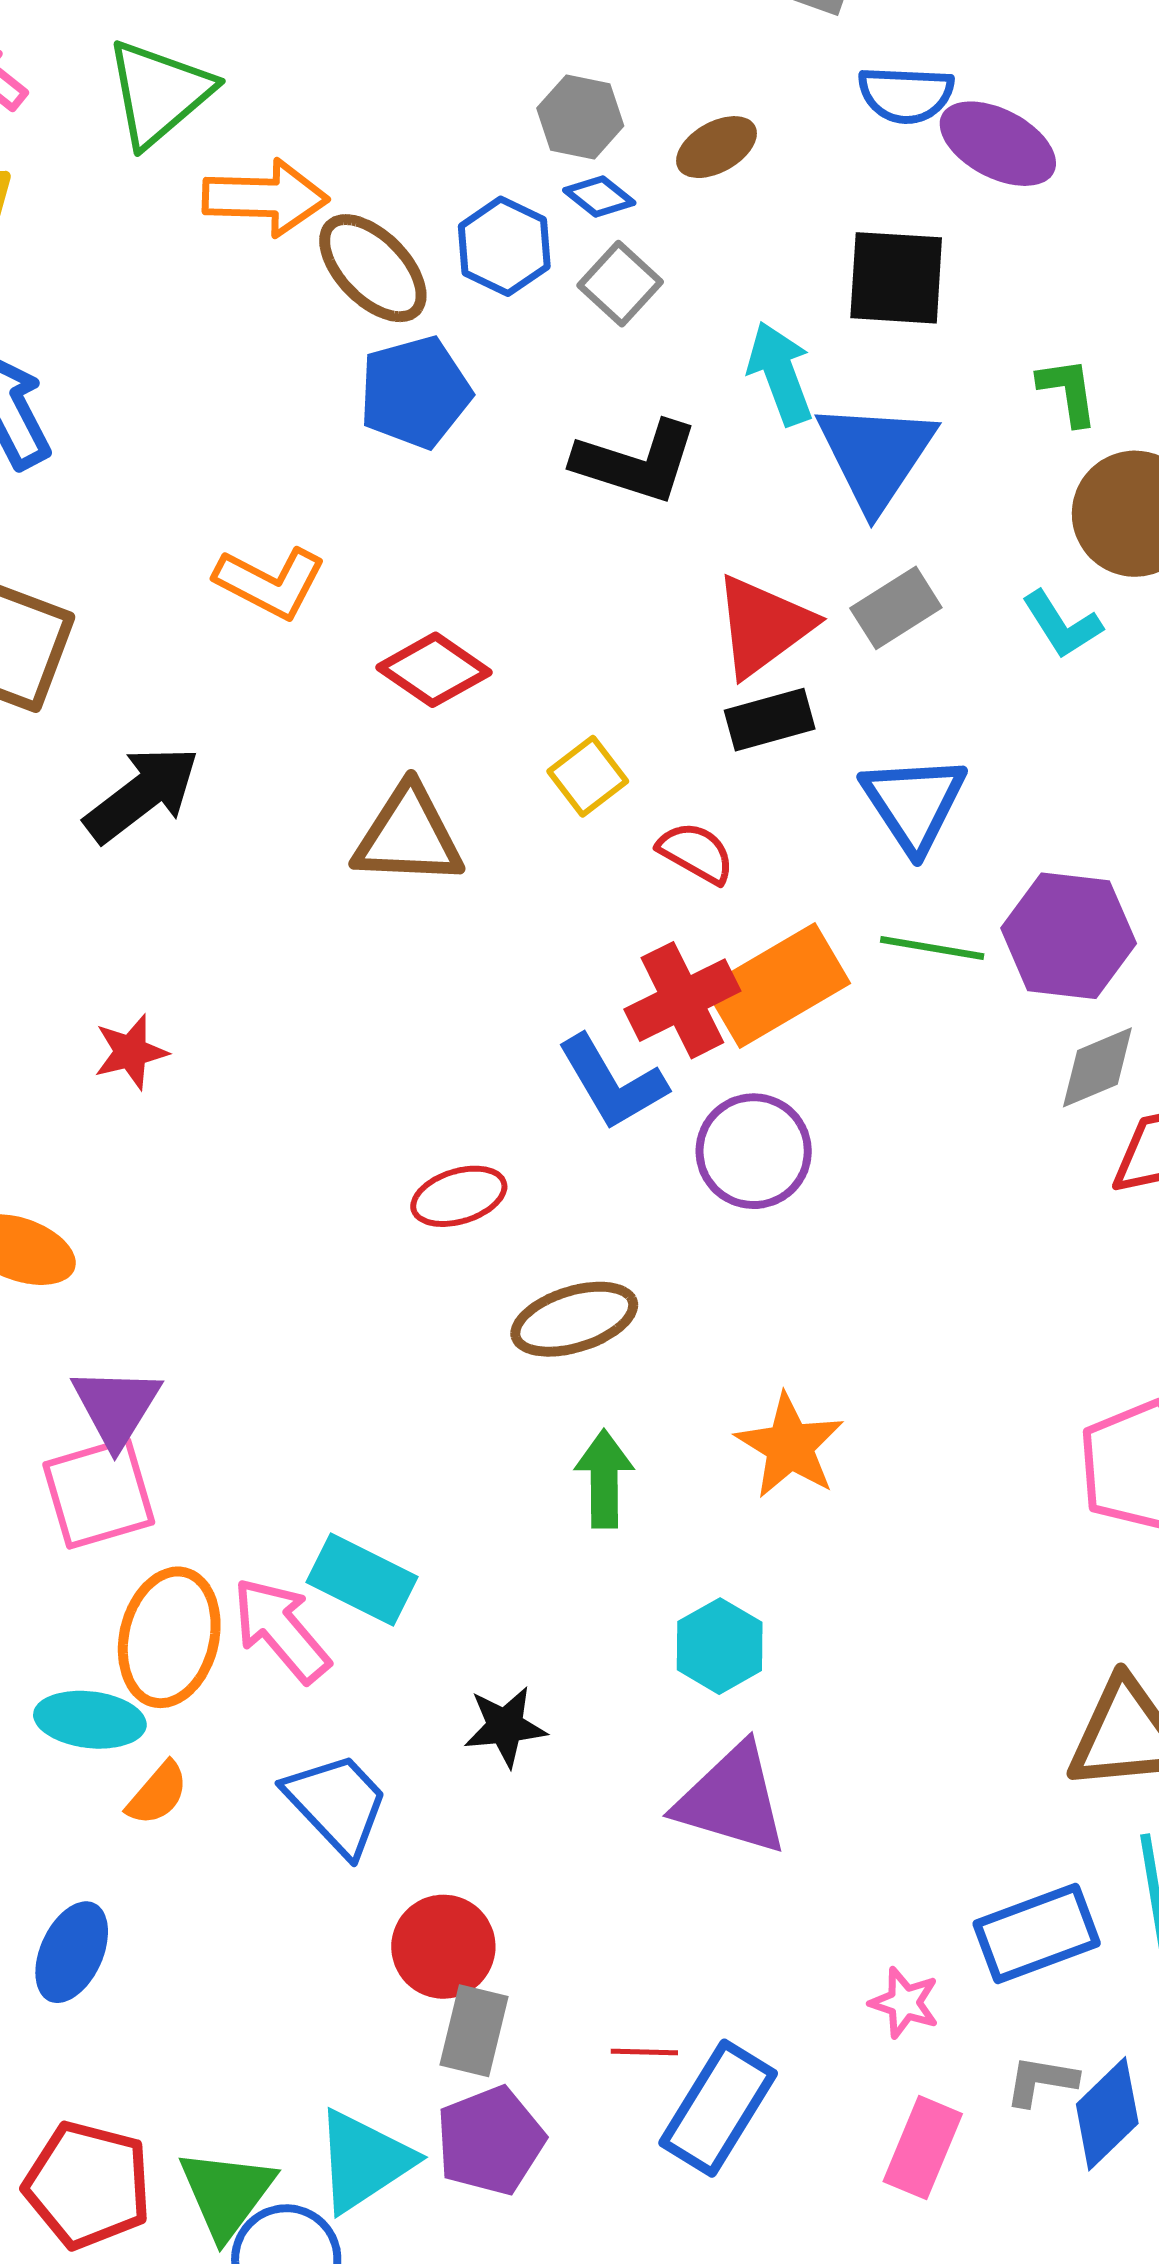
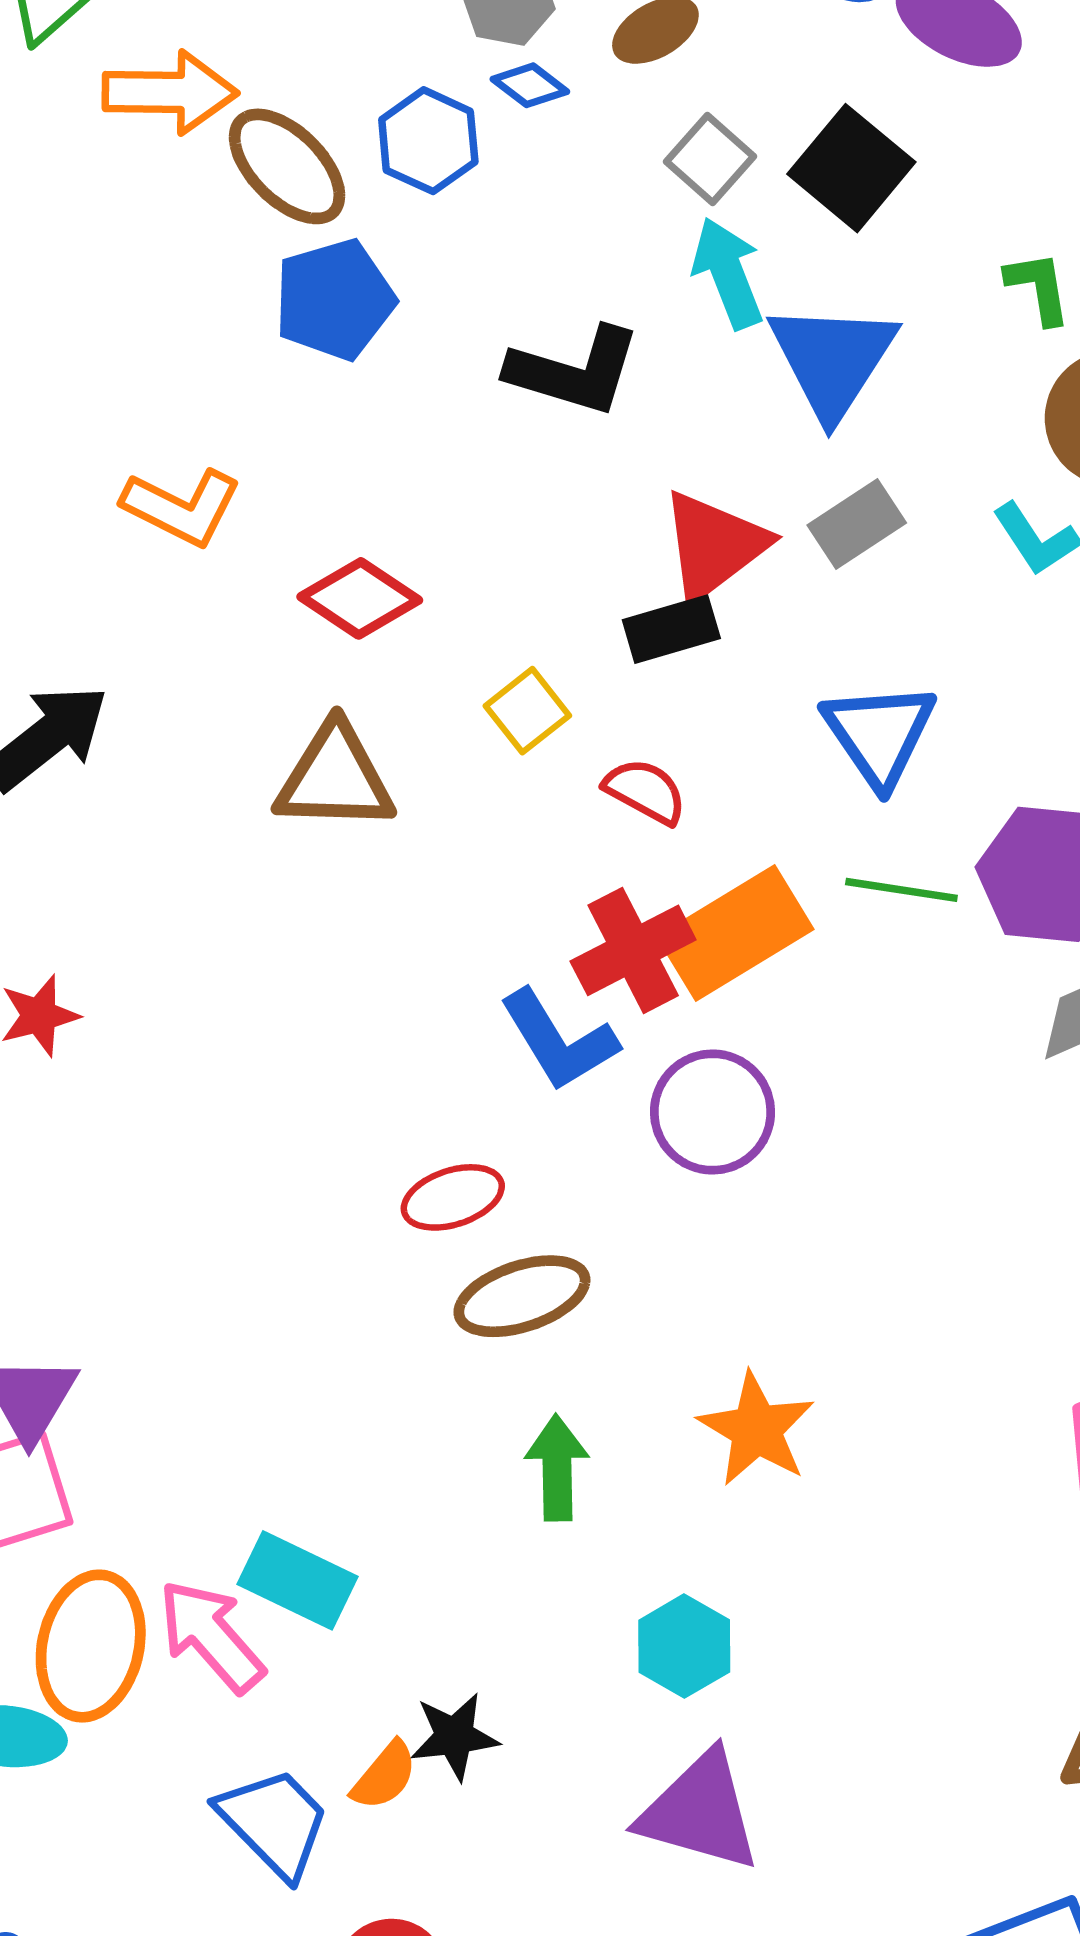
black square: (896, 278) -> (851, 168), turned 37
gray square: (620, 284) -> (710, 159), moved
black rectangle: (770, 720) -> (671, 629), moved
red ellipse: (459, 1196) -> (453, 1197), moved
orange semicircle: (158, 1794) -> (384, 1776), moved

